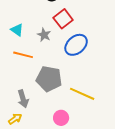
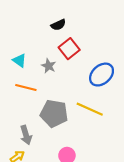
blue ellipse: (76, 45) -> (102, 75), moved
yellow line: (82, 94) -> (90, 109), moved

